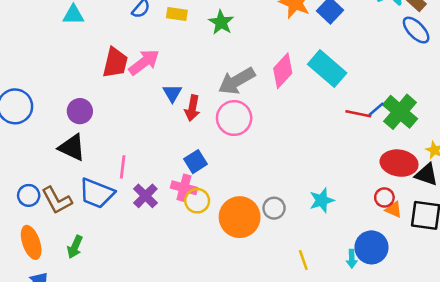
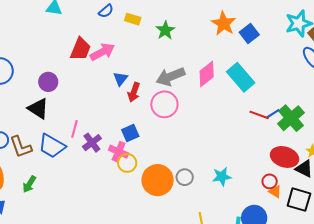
purple cross: (145, 196) -> (92, 143), moved

